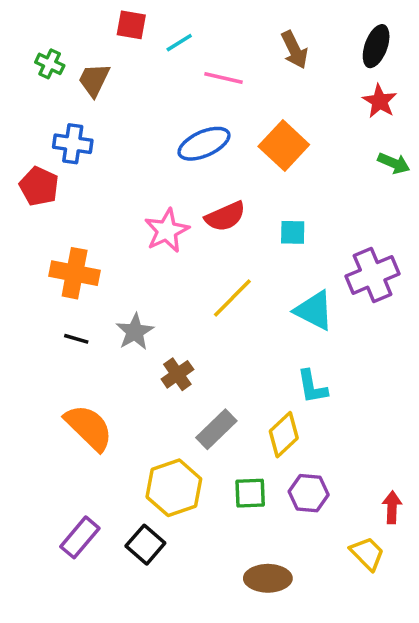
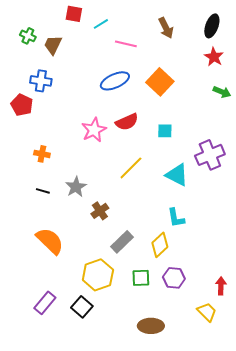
orange cross: (75, 273) -> (42, 154), size x0.6

